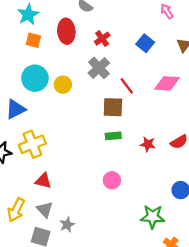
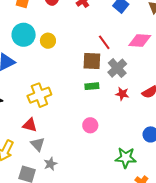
gray cross: (99, 68) -> (117, 68), moved
yellow cross: (32, 144) -> (39, 95), moved
gray triangle: (45, 210) -> (38, 144), moved

